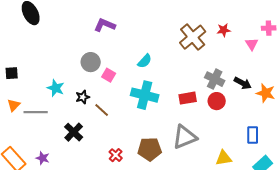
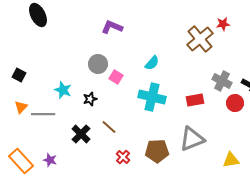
red star: (224, 30) -> (223, 24), moved
black square: (12, 73) -> (19, 75), turned 32
red circle: (217, 101) -> (235, 103), moved
brown line: (102, 110) -> (109, 127), moved

